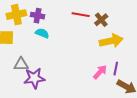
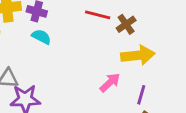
pink arrow: (100, 72) -> (110, 83), moved

